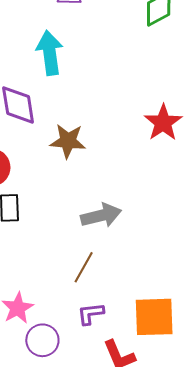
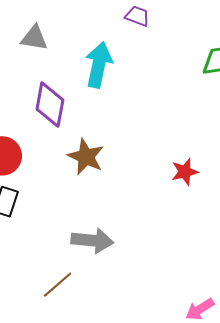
red star: (163, 123) -> (185, 172), size x0.7

